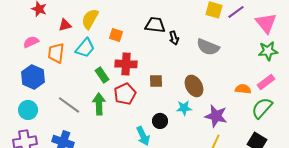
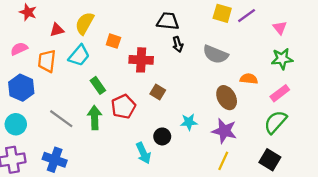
pink triangle: (266, 23) -> (280, 28), size x0.6
black trapezoid: (155, 25) -> (168, 21), moved
red cross: (126, 64) -> (141, 60), moved
brown square: (156, 81) -> (158, 92), turned 32
brown ellipse: (194, 86) -> (227, 98), moved
orange semicircle: (243, 89) -> (249, 79), moved

